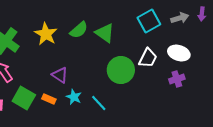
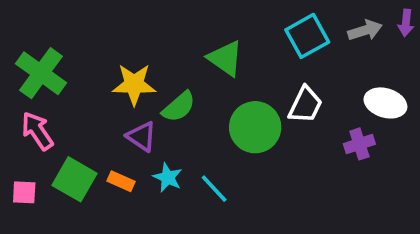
green semicircle: (79, 30) -> (179, 107), moved
yellow star: (46, 34) -> (134, 84), moved, turned -30
white ellipse: (179, 53) -> (385, 103), moved

